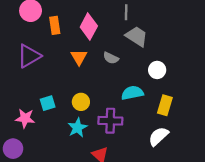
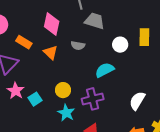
orange rectangle: (55, 25) -> (24, 42), moved, turned -35
yellow rectangle: (165, 105) -> (144, 37), moved
pink star: (25, 118) -> (16, 91), moved, turned -30

